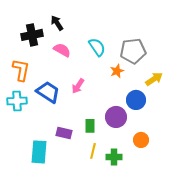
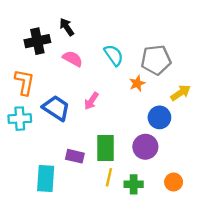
purple circle: (116, 117) -> (145, 147), moved
green rectangle: (90, 126) -> (105, 148), size x1.6
orange circle: (141, 140) -> (174, 182), moved

